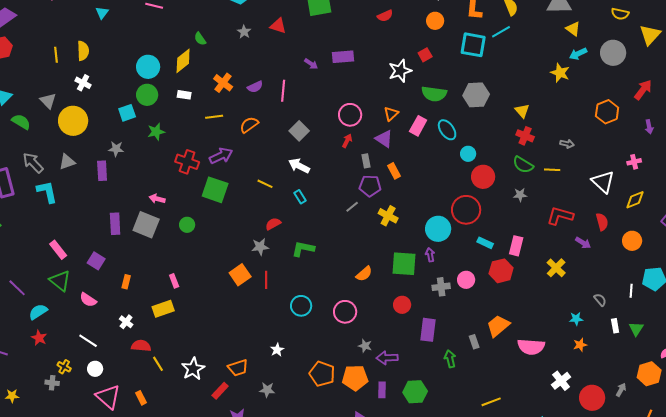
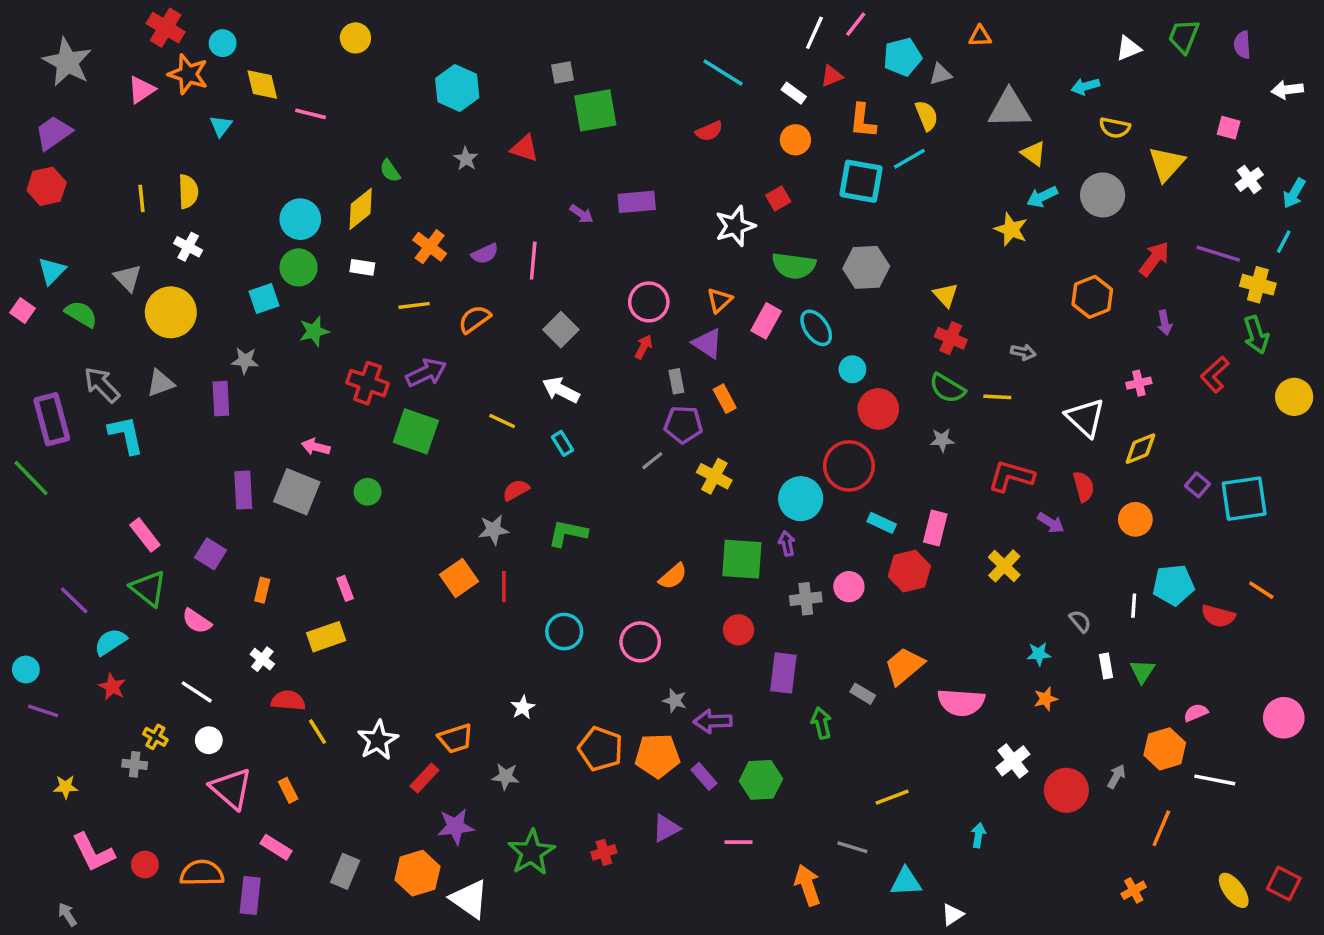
gray rectangle: (474, 342) -> (863, 694), turned -40
purple rectangle: (382, 390) -> (704, 776), turned -42

